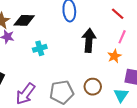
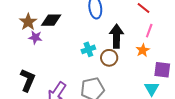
cyan cross: (40, 48) -> (88, 49), moved
brown circle: (93, 87) -> (109, 58), moved

